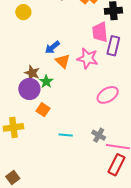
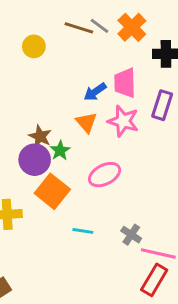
pink trapezoid: (100, 32) -> (125, 83), moved
blue arrow: (52, 47) -> (95, 92), moved
pink ellipse: (108, 95) -> (105, 175), moved
orange square: (43, 110) -> (52, 191), size x1.6

